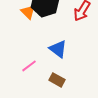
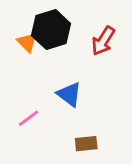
brown rectangle: (57, 80) -> (86, 144), moved, turned -35

